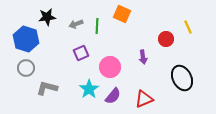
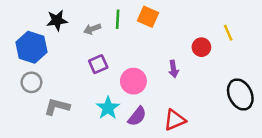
green line: (97, 26) -> (118, 19), moved
black ellipse: (182, 78) -> (240, 95), moved

